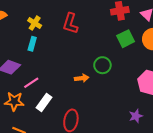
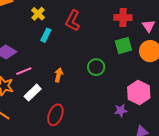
cyan rectangle: (32, 44) -> (46, 35), moved
orange arrow: (82, 78) -> (59, 75), moved, turned -80
purple star: (136, 116) -> (121, 111), moved

